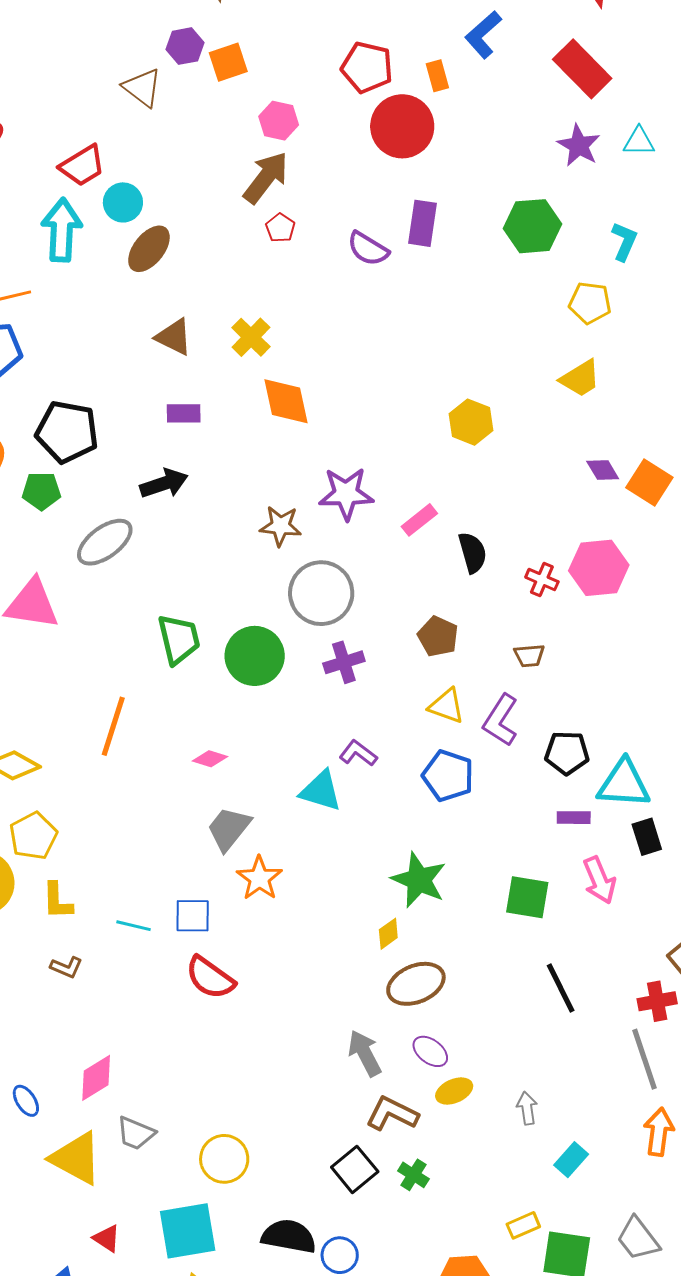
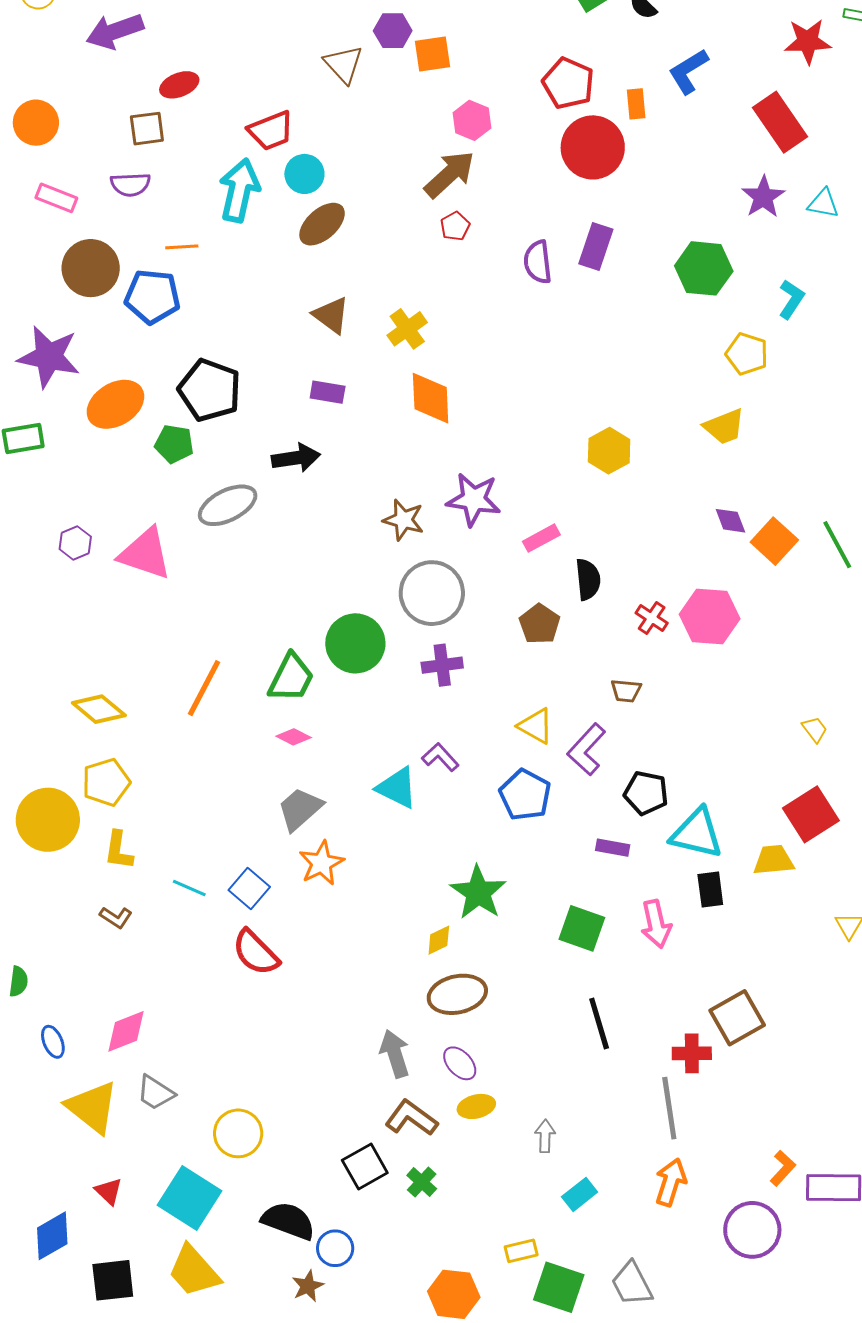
purple semicircle: (368, 249) -> (538, 262), turned 42
brown pentagon: (438, 636) -> (540, 624), moved
green trapezoid: (179, 639) -> (291, 678), moved, turned 30
purple rectangle: (574, 818) -> (613, 848), moved
blue square: (193, 916) -> (249, 888), turned 30
cyan square: (188, 1231) -> (190, 1198), turned 32

